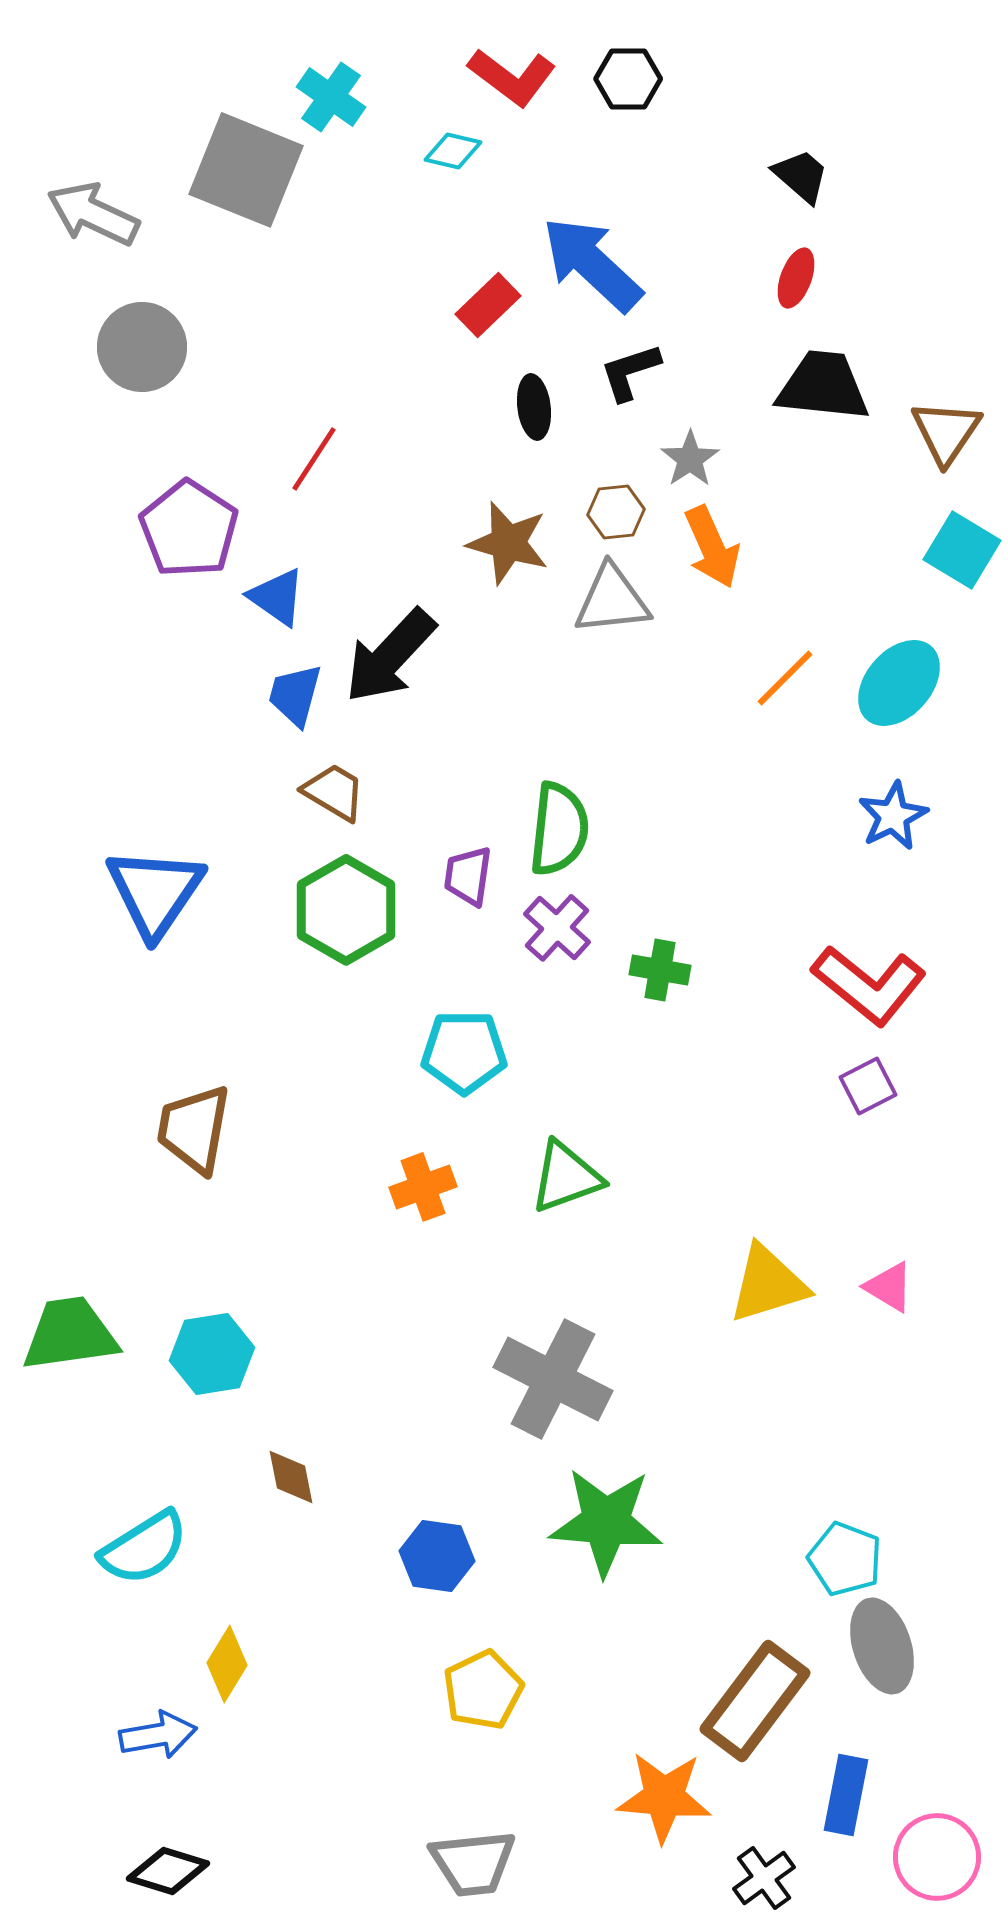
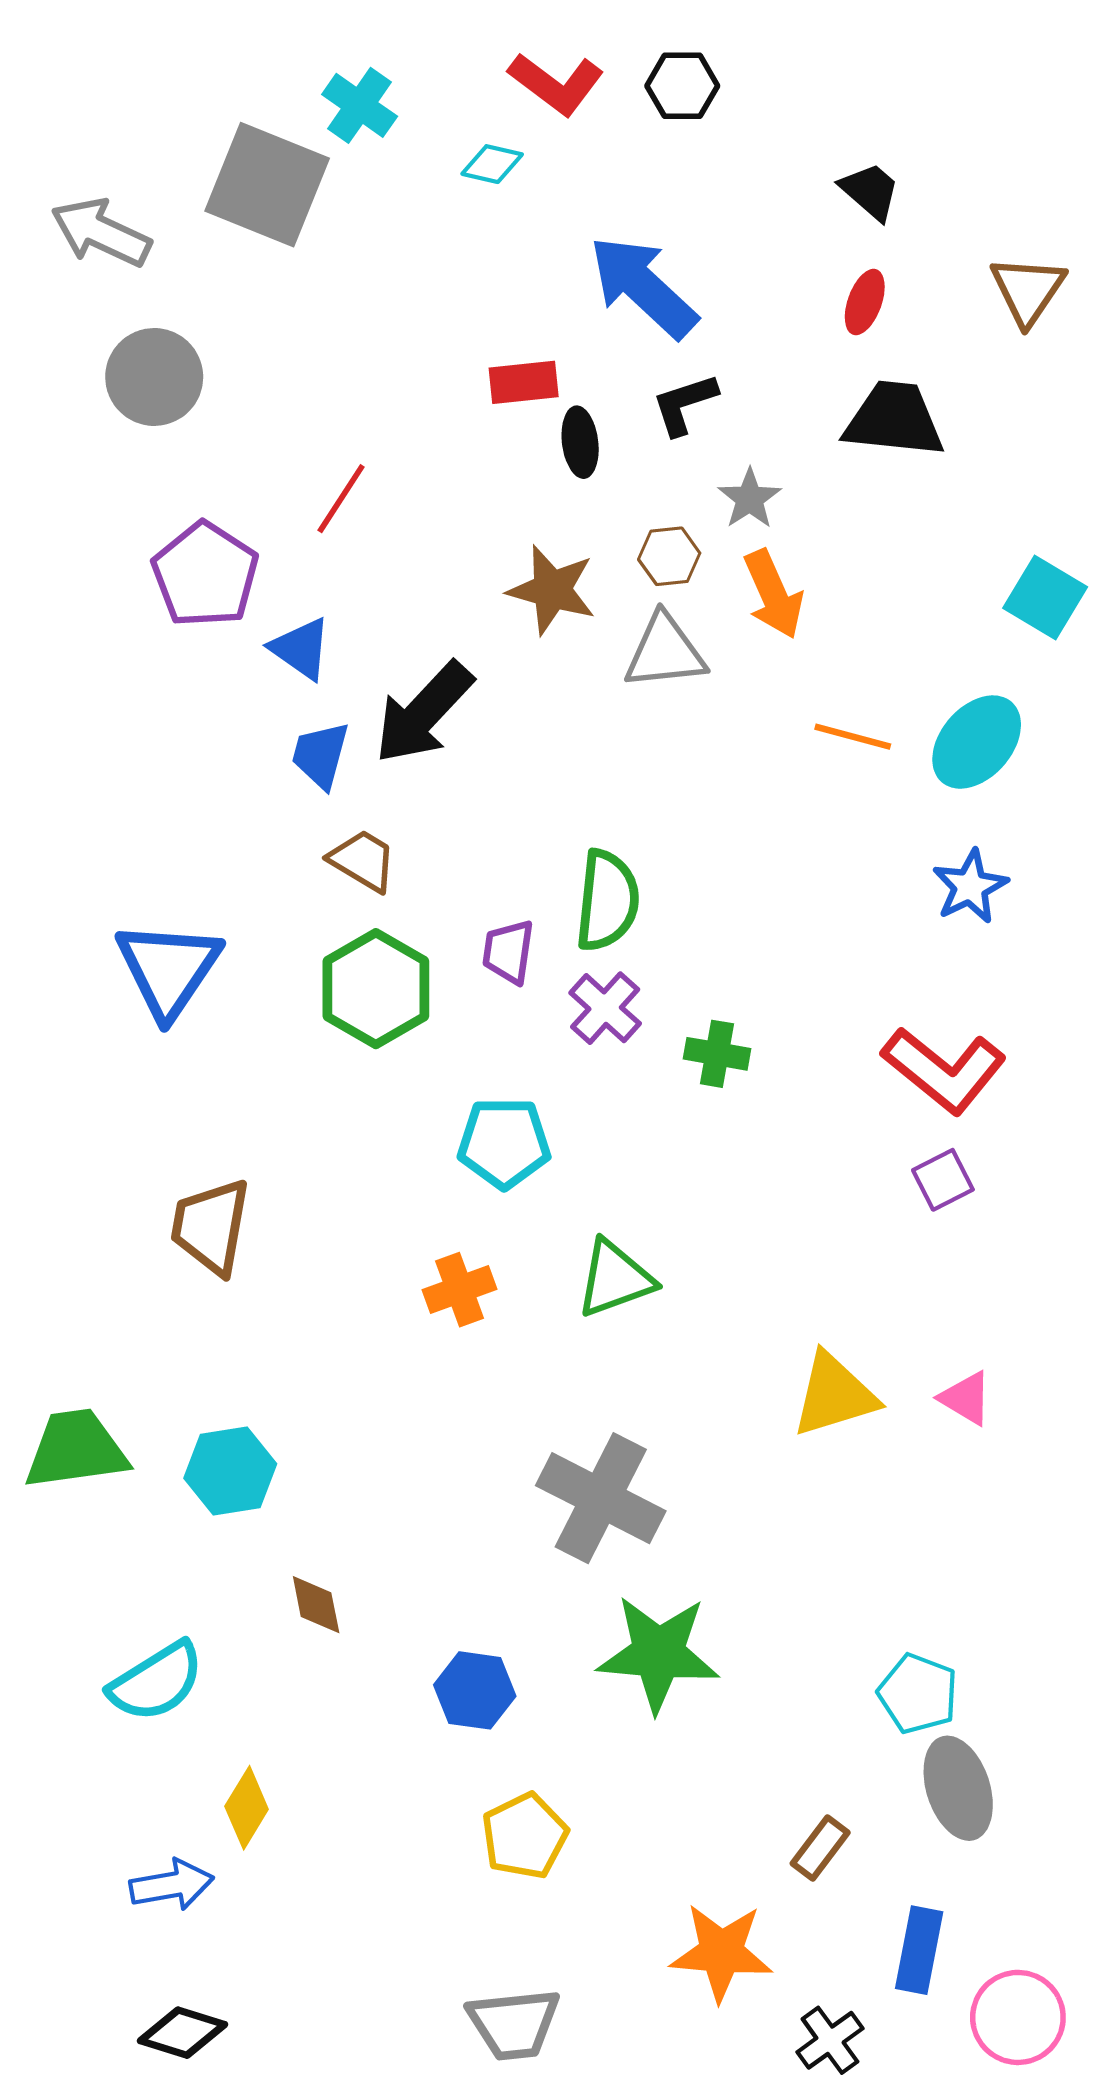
red rectangle: (488, 305) -> (524, 382), moved, turned 38
brown triangle: (946, 432) -> (1028, 290), moved
orange line: (785, 678) -> (853, 737), turned 60
brown rectangle: (755, 1701) -> (820, 1848), size x0.5

